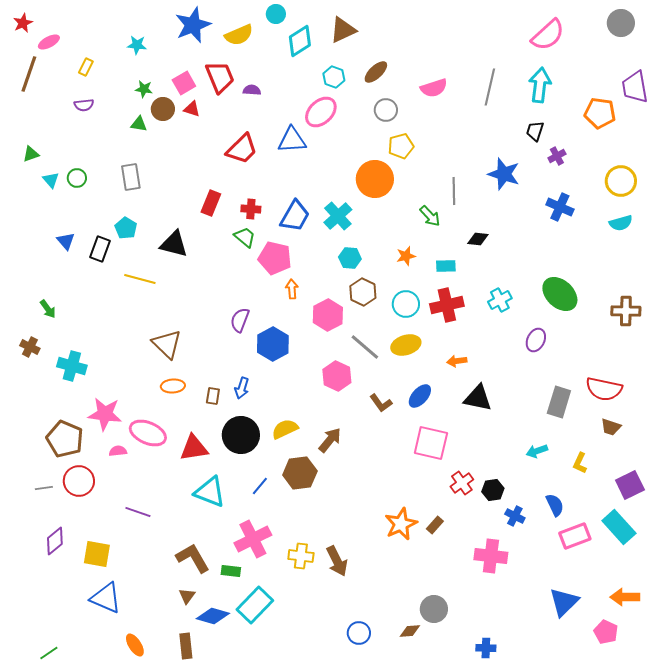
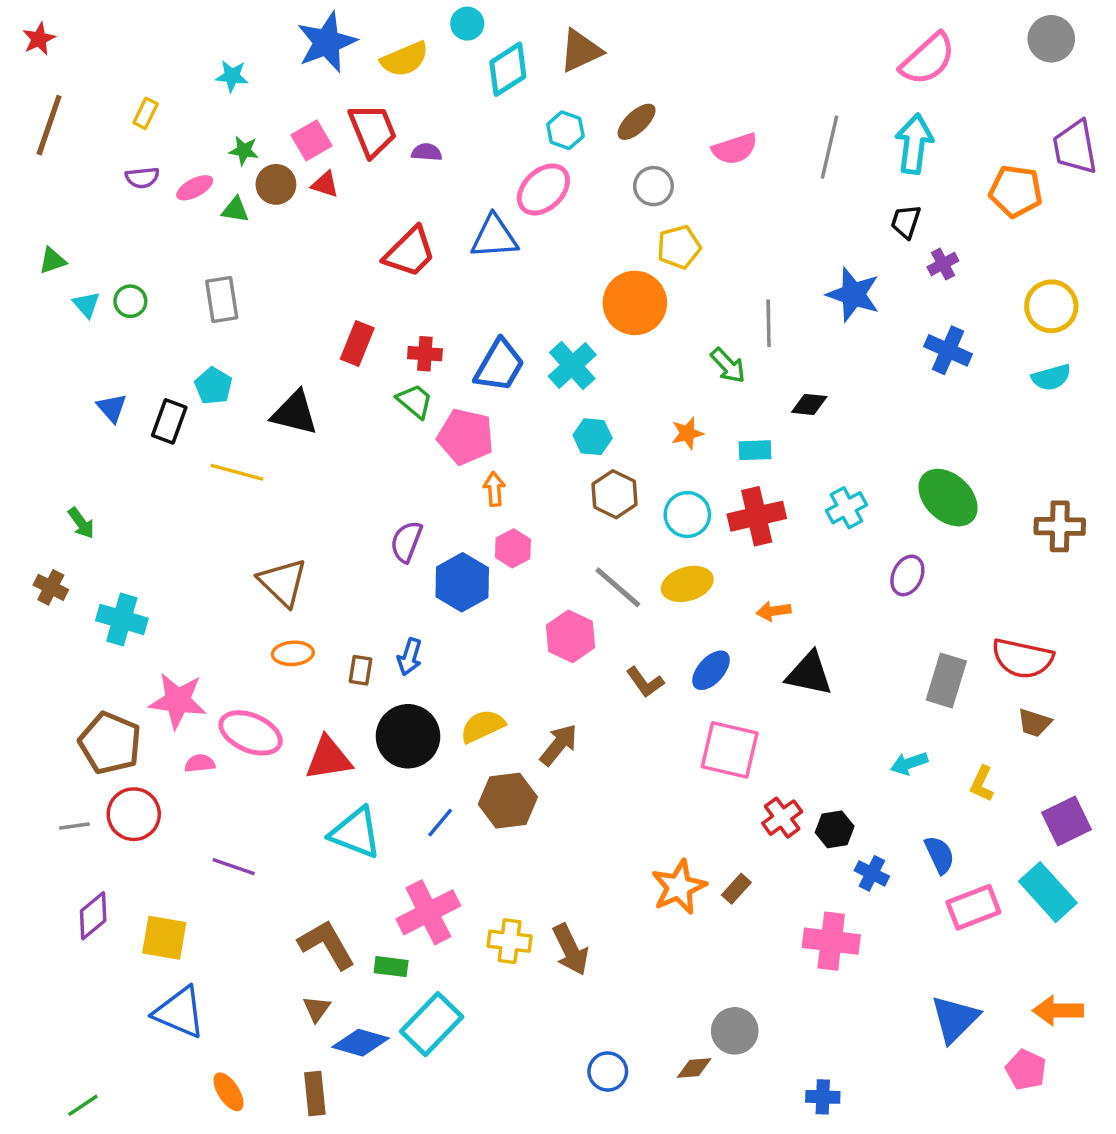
pink ellipse: (49, 42) -> (195, 188), moved
pink hexagon: (328, 315) -> (513, 548), moved, size x0.7

